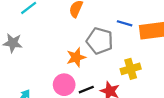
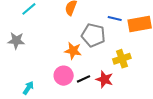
orange star: (76, 57) -> (73, 51), turned 30

